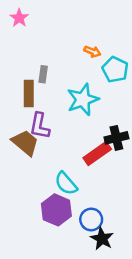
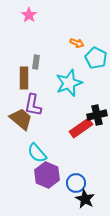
pink star: (19, 18) -> (29, 15), moved
cyan semicircle: (66, 183) -> (37, 153), moved

